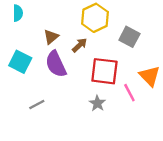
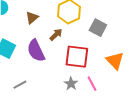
brown triangle: (51, 37) -> (32, 18), moved
pink line: (129, 93) -> (92, 84), moved

